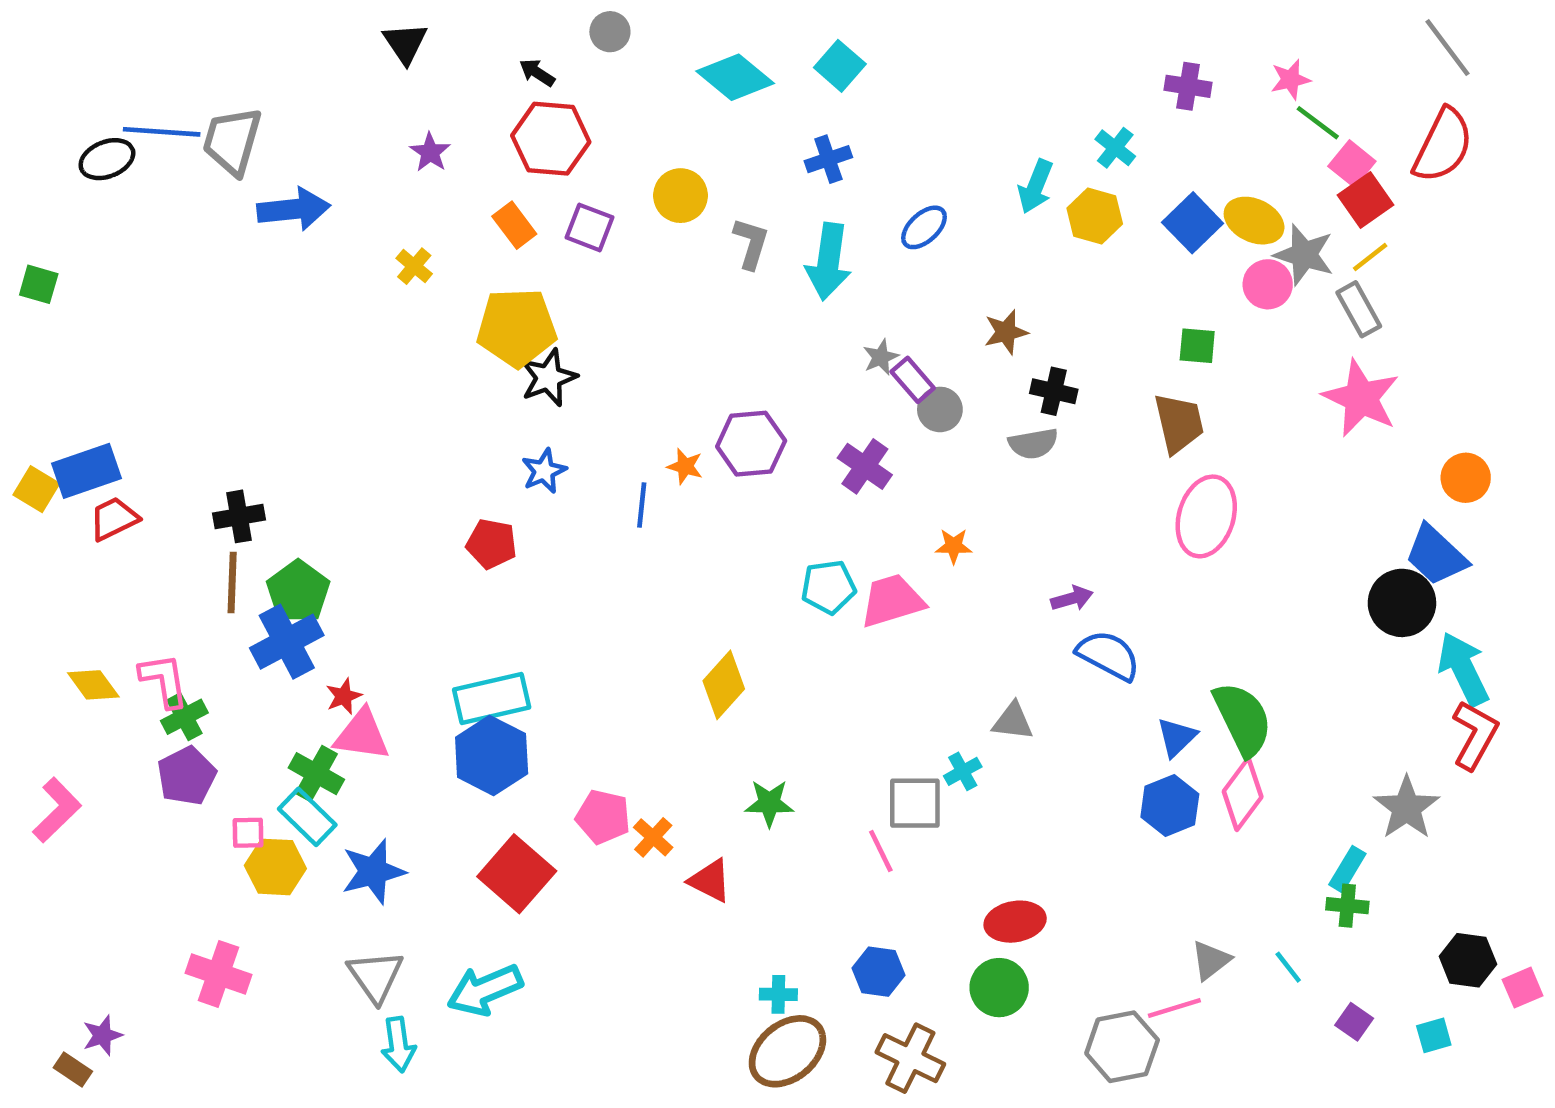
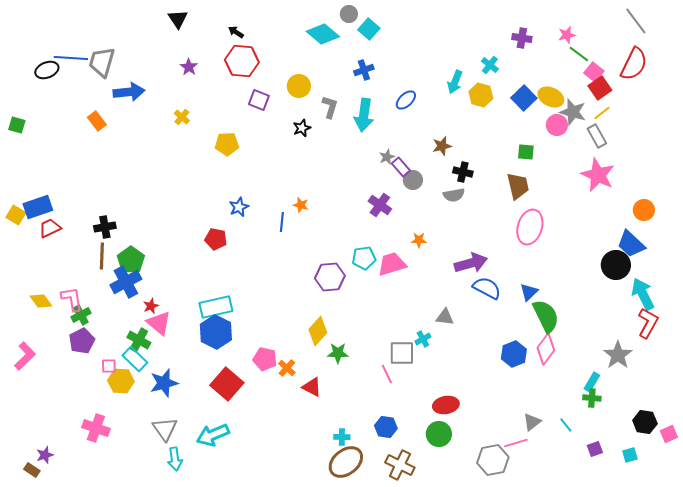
gray circle: (610, 32) -> (349, 14), moved
orange rectangle: (514, 225) -> (97, 121), moved
yellow pentagon: (517, 328) -> (227, 144), size x0.7
black star: (548, 378) -> (302, 128), moved, size x0.7
purple hexagon: (751, 444) -> (330, 277), moved
purple arrow: (1072, 598) -> (471, 263), size x1.8
yellow diamond: (724, 685) -> (318, 331), moved
pink triangle: (362, 735) -> (159, 323), turned 32
blue triangle: (1177, 737) -> (529, 292), moved
purple square: (1354, 1022) -> (595, 449), turned 35

